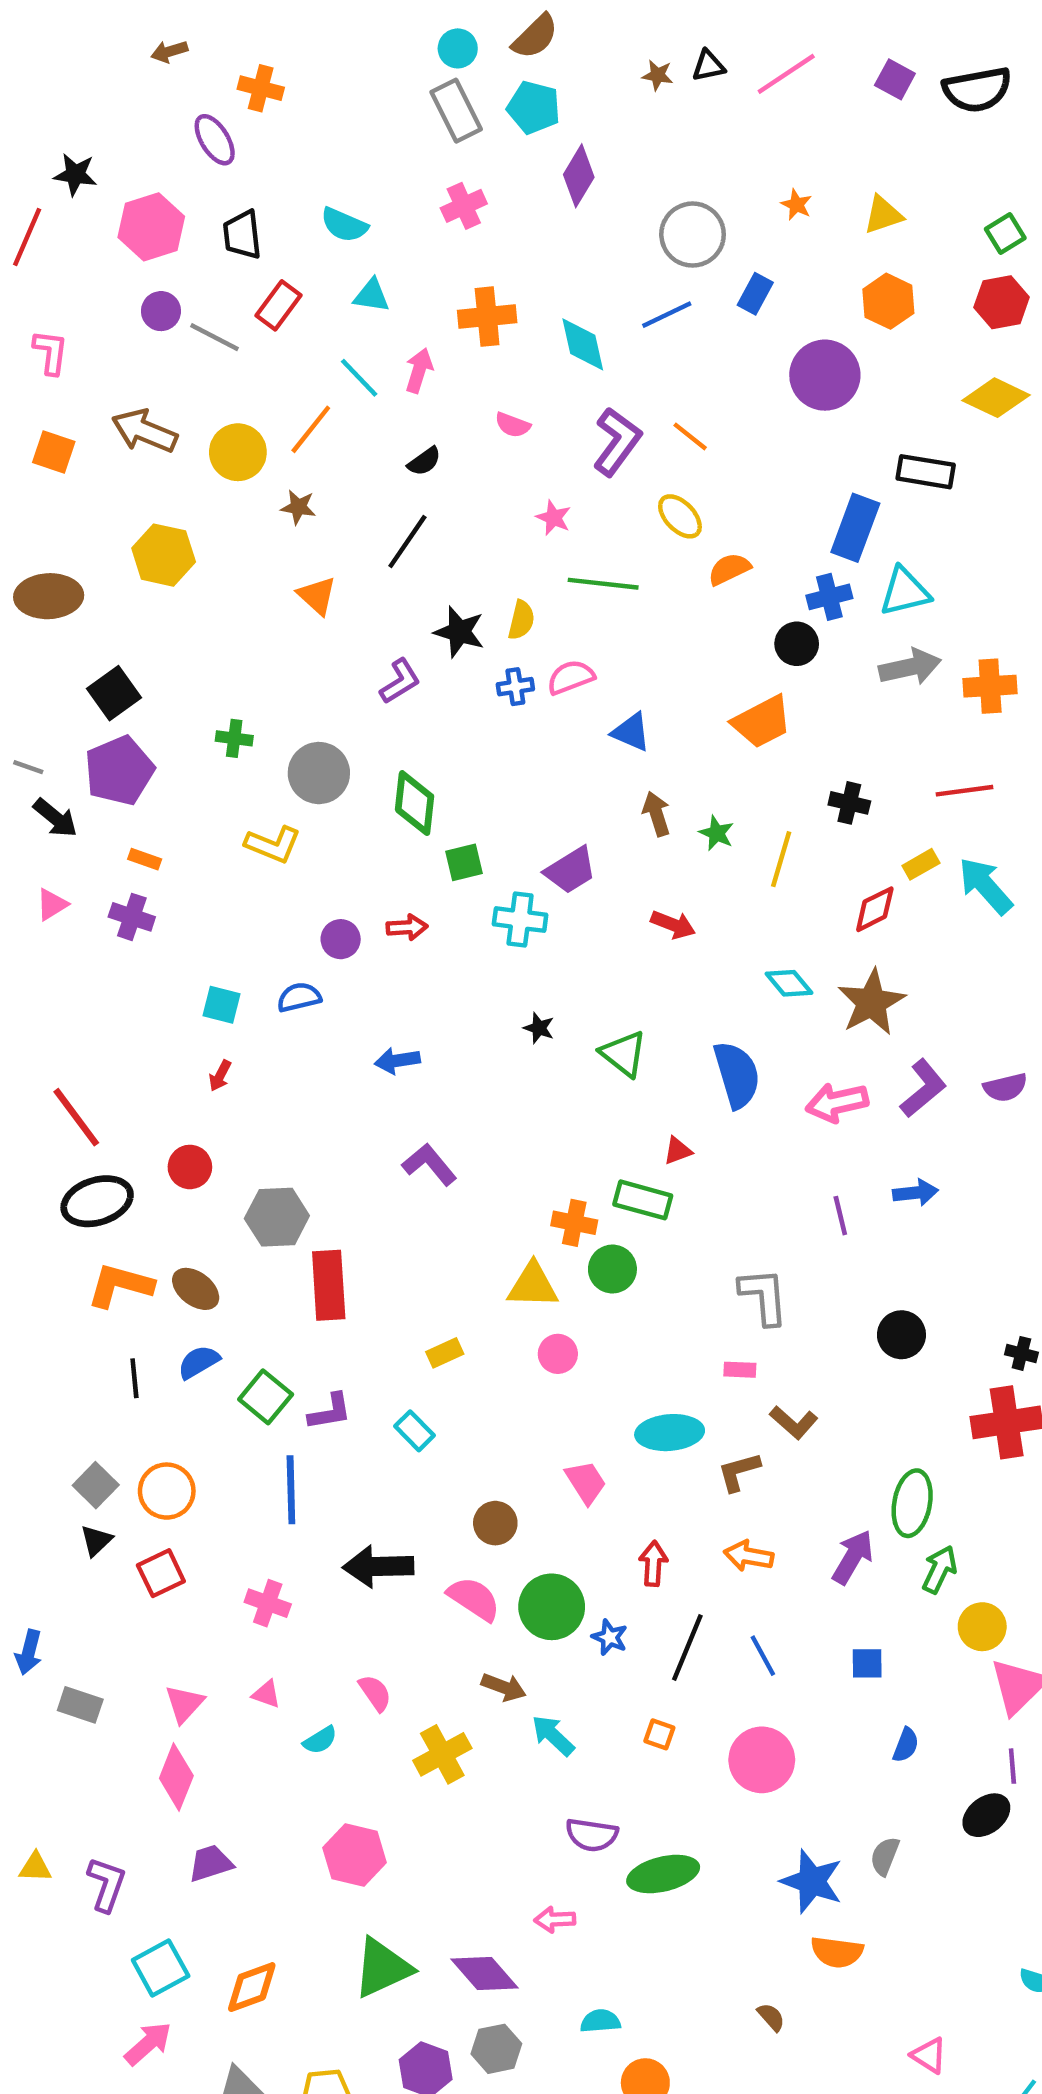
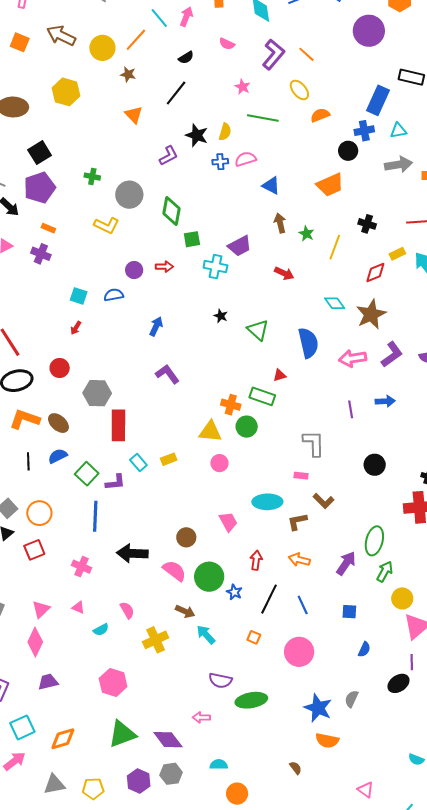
cyan triangle: (905, 592) -> (398, 131), size x0.7
blue arrow: (397, 1061) -> (156, 326), turned 120
cyan rectangle: (414, 1431) -> (138, 463), moved

